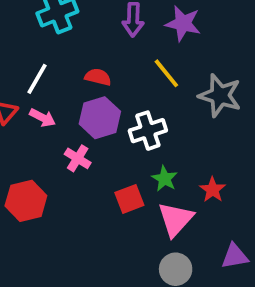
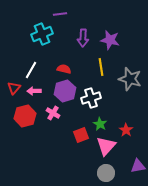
yellow line: (166, 73) -> (101, 67), turned 30
pink arrow: (43, 118) -> (34, 91), turned 152
red hexagon: (26, 201) -> (25, 116), moved

